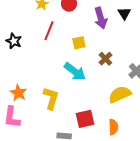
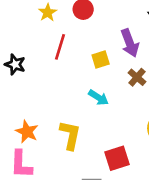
purple arrow: (101, 18) -> (130, 43), moved
cyan arrow: (75, 72) -> (98, 98), size x0.7

